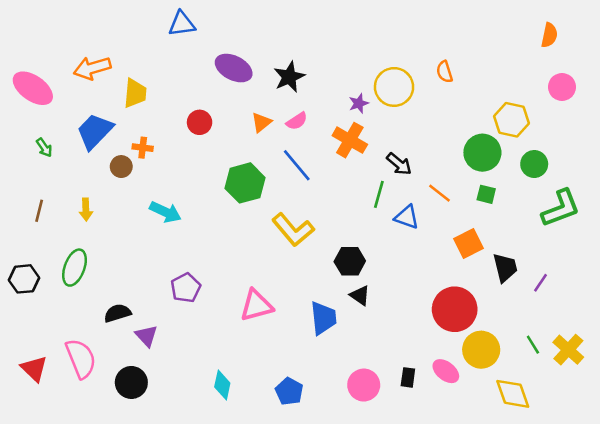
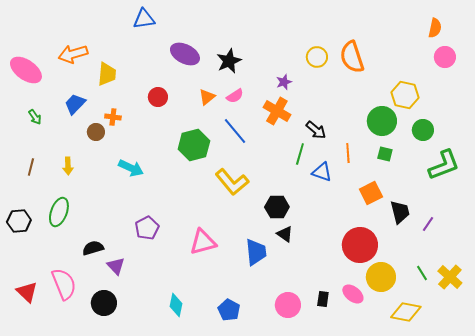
orange semicircle: (445, 72) -> (352, 57), size x1.8
yellow circle: (394, 87) -> (317, 57), moved, size x0.7
pink circle: (562, 87) -> (445, 57), moved
blue trapezoid: (95, 131) -> (75, 104), size x0.7
orange line: (439, 193) -> (348, 153), turned 48
yellow diamond: (513, 394) -> (406, 312), turned -60

